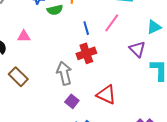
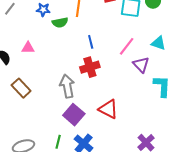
pink line: (112, 23) -> (127, 46), moved
cyan triangle: (154, 27) -> (158, 43), turned 42
purple square: (72, 101) -> (74, 115), size x1.5

